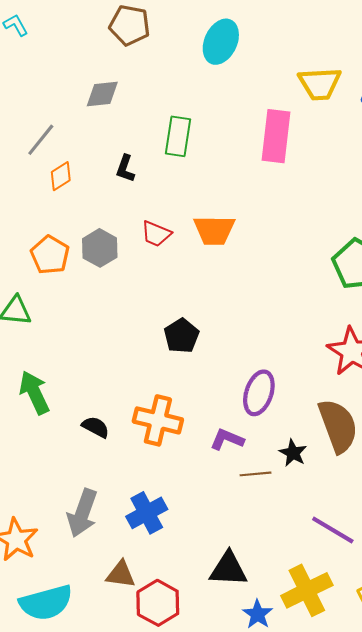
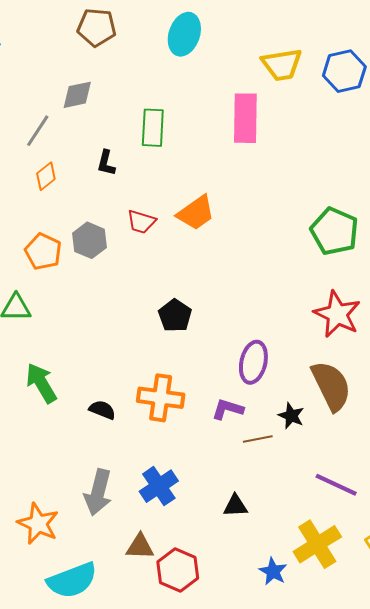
gray line: (41, 140) -> (38, 131), moved
orange trapezoid: (214, 230) -> (196, 213), turned -30
black triangle: (228, 569) -> (235, 506), moved, size x0.7

